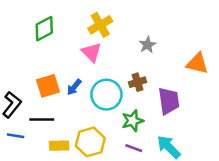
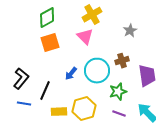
orange square: (48, 86) -> (50, 43), moved
blue arrow: (74, 87) -> (71, 74), moved
black line: (42, 119) -> (45, 91), turned -66

